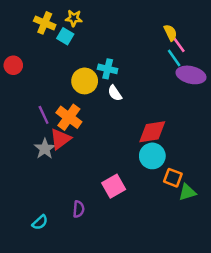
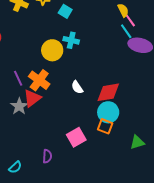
cyan square: (65, 36) -> (65, 11), moved
white semicircle: (115, 93) -> (77, 87), moved
orange square: (173, 178) -> (105, 126), moved

